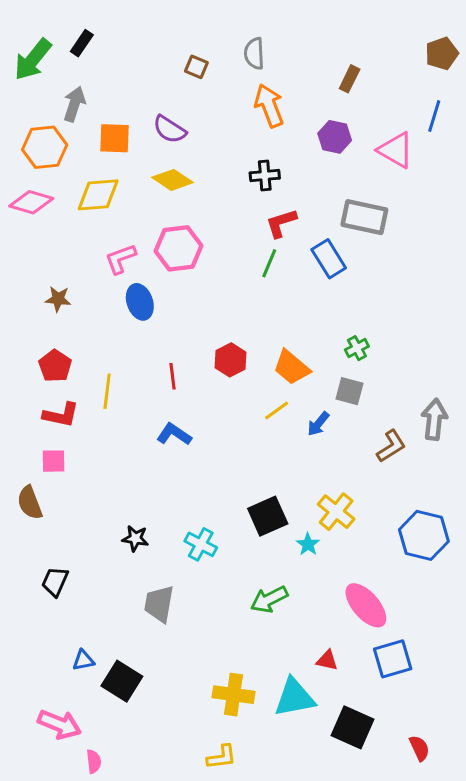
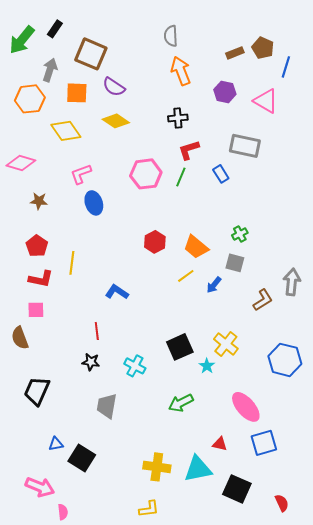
brown pentagon: (442, 54) -> (263, 48), moved, turned -30
brown square: (196, 67) -> (91, 54), moved, size x2.0
brown rectangle: (350, 79) -> (235, 53), turned 42
blue line: (434, 116) -> (286, 67), moved
yellow diamond: (98, 195) -> (66, 131), turned 60
pink diamond: (31, 202) -> (21, 163), moved
pink hexagon: (178, 248) -> (146, 174), moved
blue rectangle: (329, 259) -> (221, 174), size x0.7
red line: (173, 376) -> (97, 331), moved
black trapezoid: (55, 582) -> (37, 391), size x1.4

